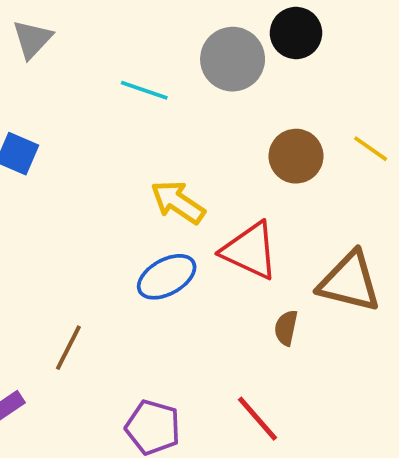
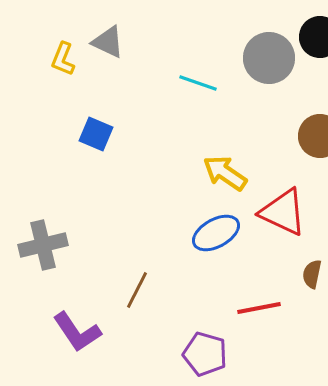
gray triangle: (32, 39) -> (108, 42), turned -48
red line: (257, 419) -> (259, 308), moved, turned -60

